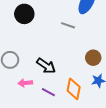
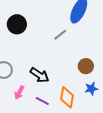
gray line: (68, 25) -> (60, 35), turned -56
pink arrow: (25, 83) -> (19, 92), turned -56

